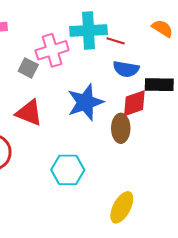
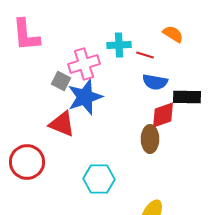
orange semicircle: (162, 28) -> (173, 34), moved
cyan cross: (89, 31) -> (119, 45), size x0.7
blue star: (85, 102) -> (85, 97), moved

